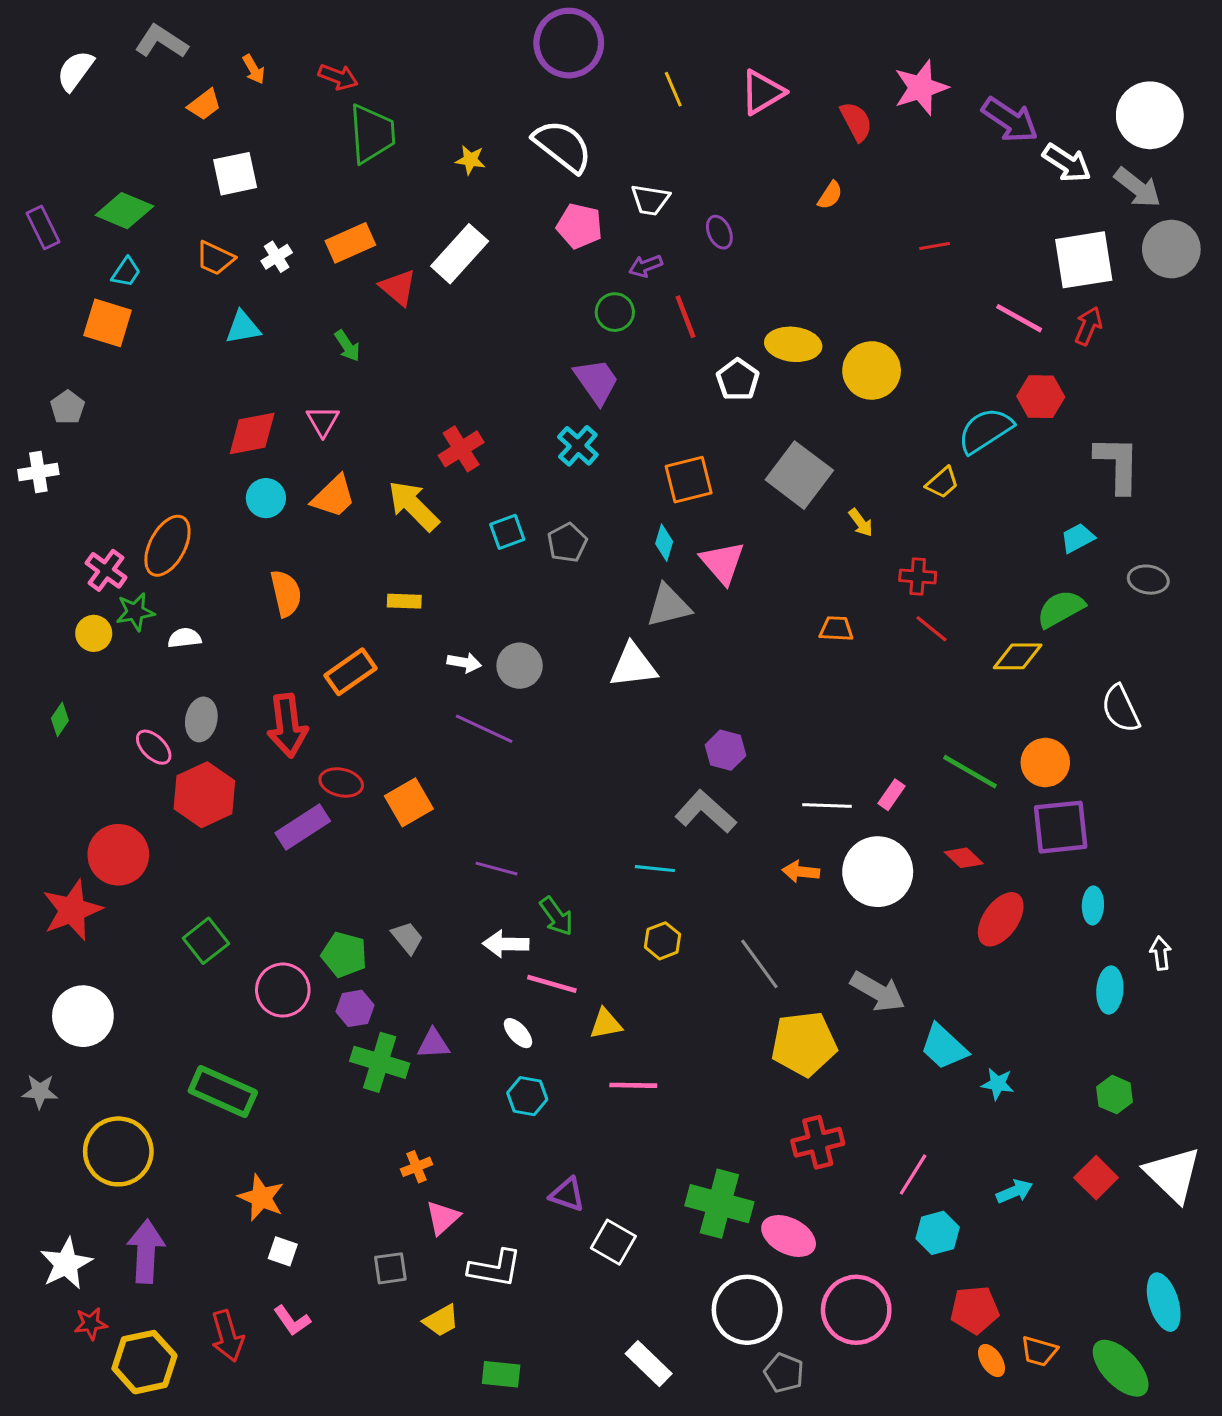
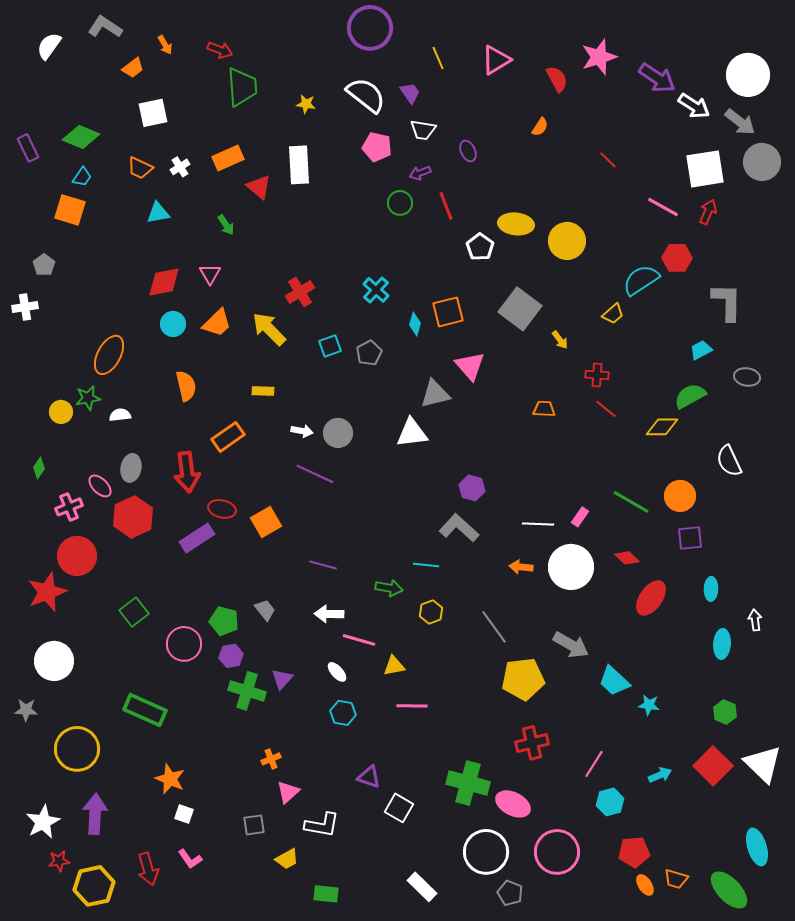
red line: (935, 246) -> (608, 160), turned 54
white rectangle: (460, 254) -> (299, 165), turned -45
purple trapezoid: (596, 381) -> (410, 93), moved, size x0.7
cyan diamond: (664, 543) -> (415, 324), moved
pink cross: (106, 570) -> (69, 507), moved, turned 32
purple square: (1061, 827) -> (690, 538), size x0.7
green arrow: (556, 916) -> (389, 588), moved, turned -44
purple triangle: (433, 1044) -> (282, 679), turned -45
red square: (1096, 1178) -> (713, 766), size x1.4

